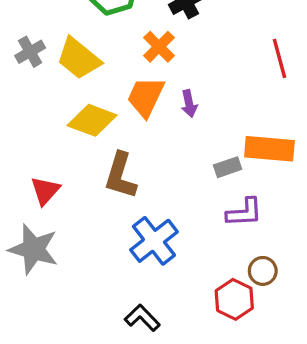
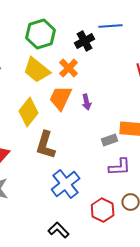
yellow trapezoid: (79, 58) -> (37, 70), moved
yellow diamond: (92, 120) -> (29, 112), turned -72
red hexagon: (234, 299) -> (103, 210), moved

